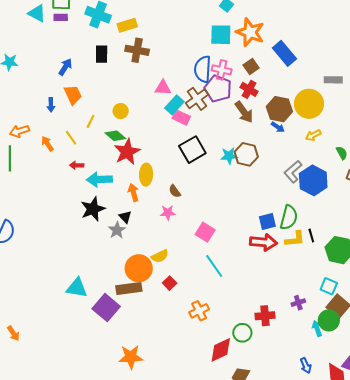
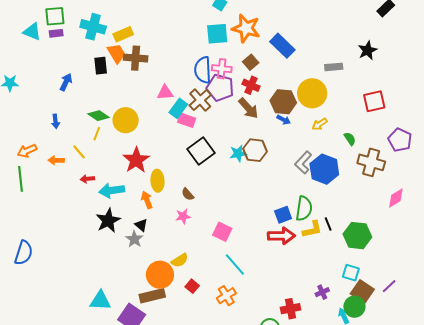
orange trapezoid: (73, 95) -> (116, 53), moved
yellow circle: (121, 111) -> (126, 120), size x1.6
green diamond: (115, 136) -> (98, 116), moved
orange arrow: (47, 144) -> (56, 160), turned -49
orange cross: (199, 311) -> (226, 296), moved

